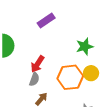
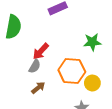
yellow circle: (91, 73) -> (92, 83), moved

